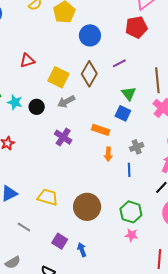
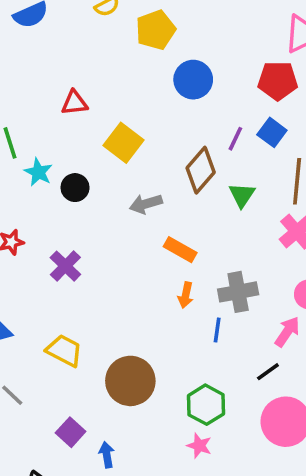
purple line: (119, 63) -> (235, 139), turned -48
brown diamond: (89, 74) -> (201, 170), moved
gray arrow: (66, 102) -> (146, 204), moved
blue square: (123, 113) -> (272, 132), moved
purple cross: (63, 137) -> (65, 266), moved
gray cross: (137, 147) -> (238, 292), size x1.5

